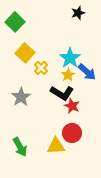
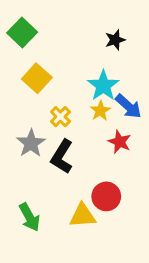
black star: (78, 13) -> (115, 40), moved
yellow cross: (41, 68) -> (60, 117), moved
black L-shape: (62, 93) -> (62, 157), moved, turned 90
red star: (72, 106) -> (120, 142), moved

